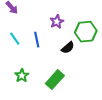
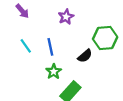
purple star: (57, 22) -> (66, 17), moved
green star: (22, 76) -> (54, 72), moved

